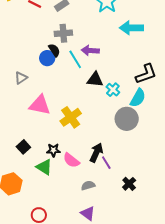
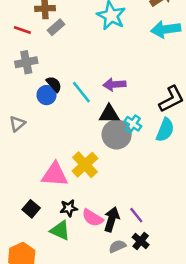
cyan arrow: (131, 28) -> (166, 29), moved
gray cross: (63, 33) -> (26, 62), moved
purple arrow: (90, 50) -> (114, 84), moved
pink triangle: (40, 105) -> (55, 175), moved
gray circle: (127, 119) -> (117, 134), moved
black arrow: (96, 153) -> (112, 219), moved
black cross: (129, 184) -> (141, 241), moved

